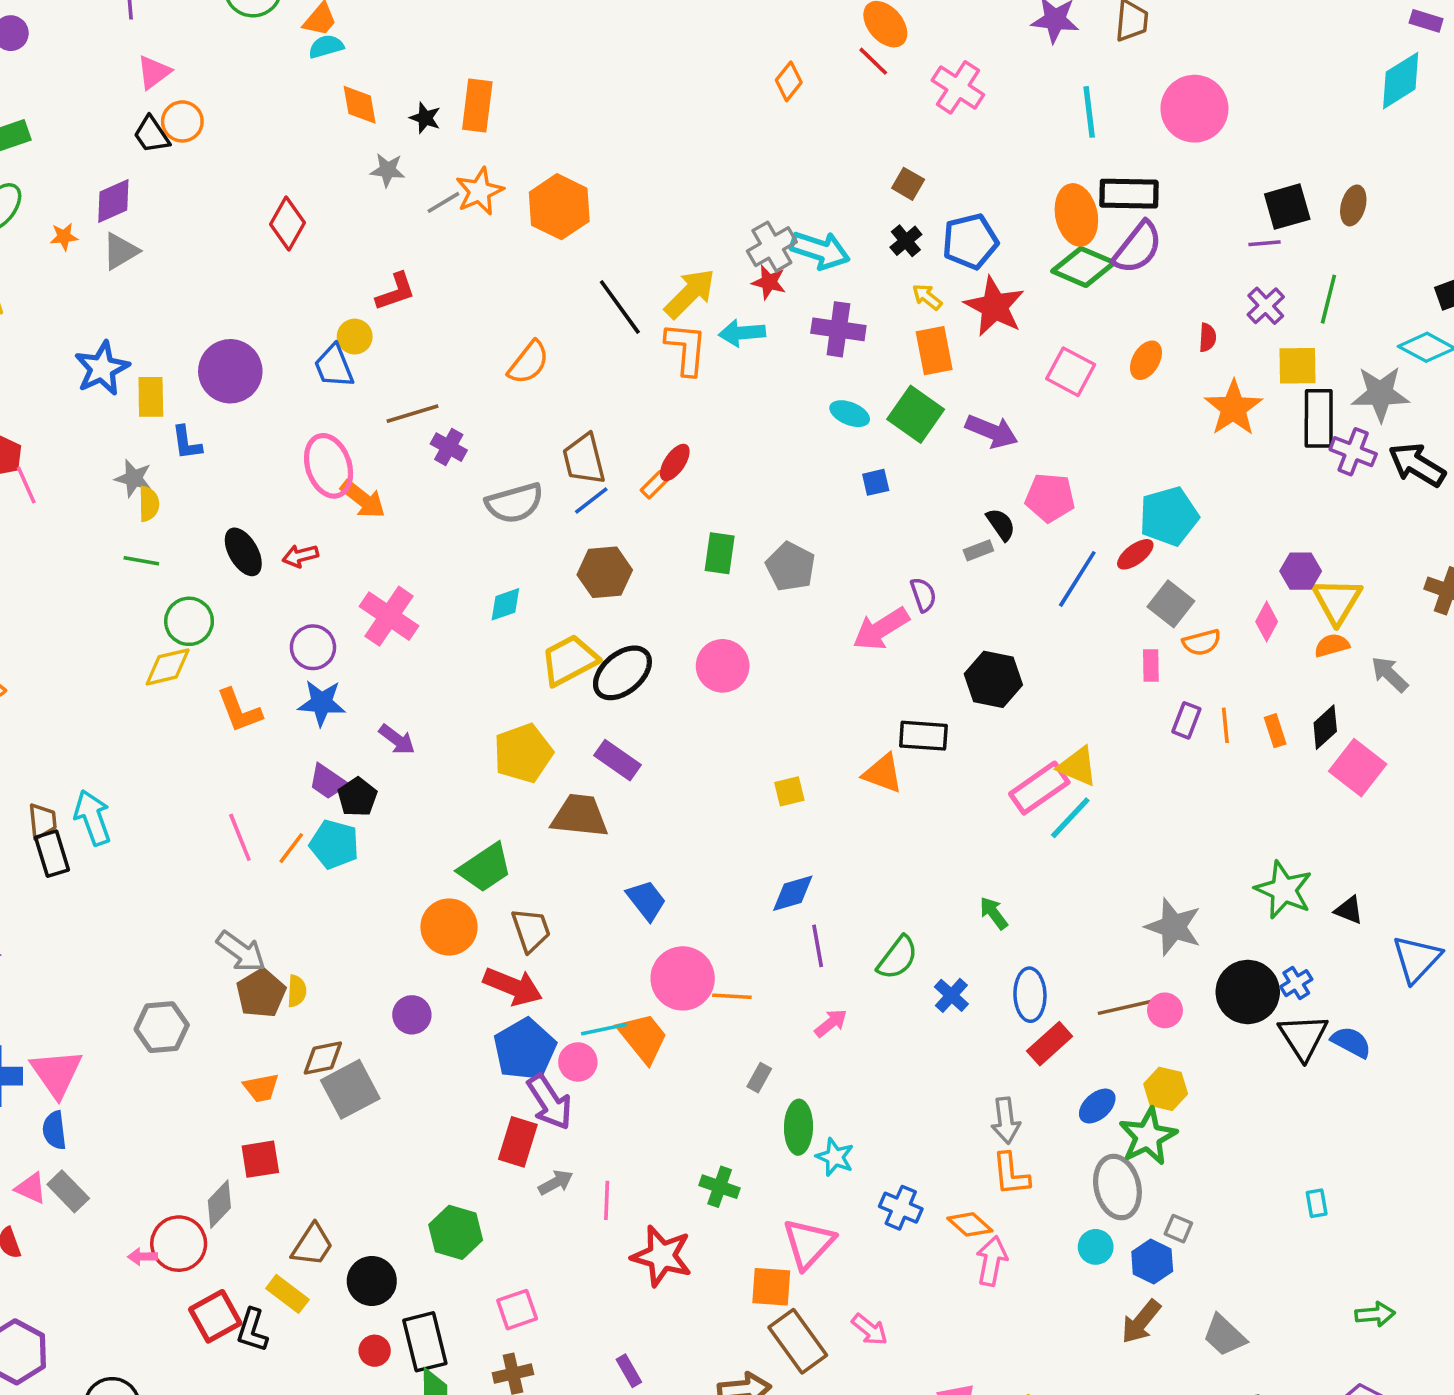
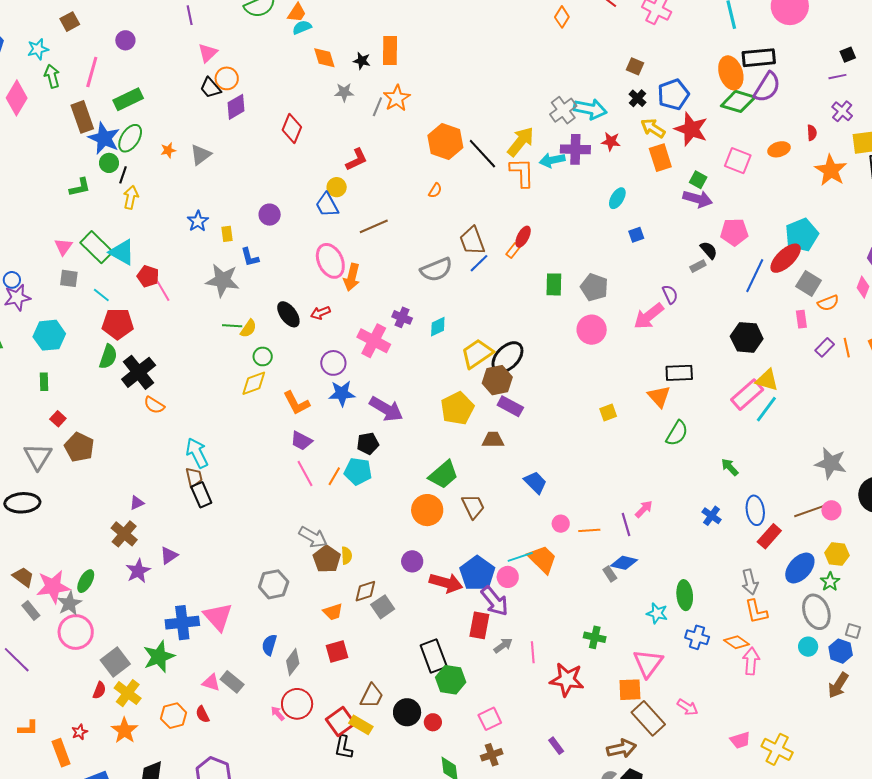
purple diamond: (113, 201) -> (236, 107), moved
gray line: (443, 202) -> (377, 107), turned -30
orange hexagon: (559, 207) -> (445, 141), moved
black square: (1287, 207) -> (848, 55), size x0.6
red star: (769, 282) -> (611, 142), moved
yellow arrow: (927, 297) -> (653, 128), size x1.4
purple cross: (838, 329) -> (575, 149), moved
orange ellipse: (1146, 360) -> (779, 149), turned 50
orange semicircle: (529, 363) -> (435, 190), size x0.6
blue star: (102, 368) -> (198, 221), size x0.7
purple circle: (230, 371) -> (270, 215), size x0.6
yellow rectangle: (151, 397) -> (227, 234), size x0.7
cyan ellipse: (850, 414) -> (617, 198), turned -75
green square: (916, 414) -> (698, 180), moved, size x0.6
purple cross: (449, 447) -> (402, 317), moved
gray star: (134, 478) -> (223, 280), size x1.6
orange arrow: (363, 499) -> (352, 277), turned 72
yellow semicircle: (149, 504) -> (248, 329), moved, turned 42
red ellipse: (1135, 554) -> (786, 258), size x1.6
brown hexagon: (605, 572) -> (497, 380), moved
green circle: (189, 621) -> (263, 356), size x0.7
pink circle: (723, 666) -> (592, 330), moved
black hexagon: (993, 679) -> (747, 337), moved
purple rectangle: (1186, 720) -> (825, 347), turned 30
purple arrow: (397, 740) -> (386, 409), size x1.6
orange triangle: (883, 773) -> (659, 397), turned 35
purple trapezoid: (328, 782) -> (301, 441), moved
black pentagon: (357, 797) -> (368, 444), turned 30
brown trapezoid: (580, 816) -> (493, 440), size x0.7
cyan arrow: (93, 818) -> (197, 453), moved
blue diamond: (793, 893) -> (624, 563), moved, turned 36
purple line: (818, 946) -> (626, 525), moved
green semicircle: (897, 958) -> (677, 433), moved
pink circle: (683, 978) -> (561, 524), size x0.5
red arrow: (513, 986) -> (446, 583), moved
pink arrow: (831, 1023) -> (644, 509), moved
gray rectangle: (759, 1078) -> (610, 574), turned -56
gray square: (350, 1089) -> (383, 607), size x0.7
blue ellipse: (1097, 1106) -> (800, 568), size x1.5
green ellipse: (798, 1127) -> (685, 595), moved
blue semicircle: (54, 1130) -> (269, 645), moved, turned 30
green star: (1148, 1136) -> (830, 582), size x0.6
gray diamond: (219, 1204) -> (293, 662), moved
pink arrow: (143, 1257) -> (278, 713), turned 56
red square: (215, 1316) -> (341, 722), moved
black rectangle: (425, 1342) -> (434, 656), moved
red circle: (375, 1351) -> (433, 722), moved

